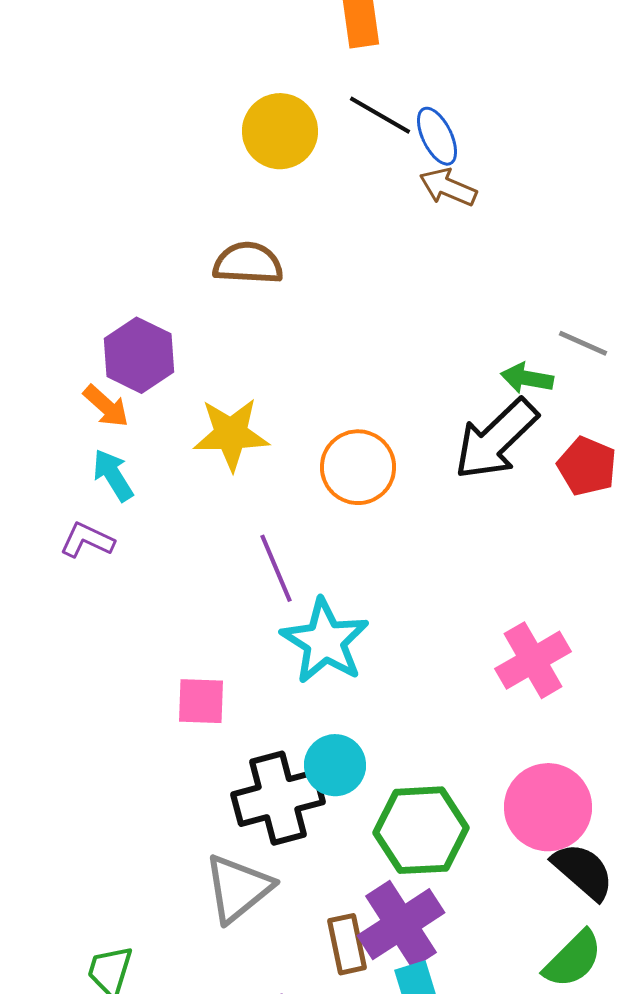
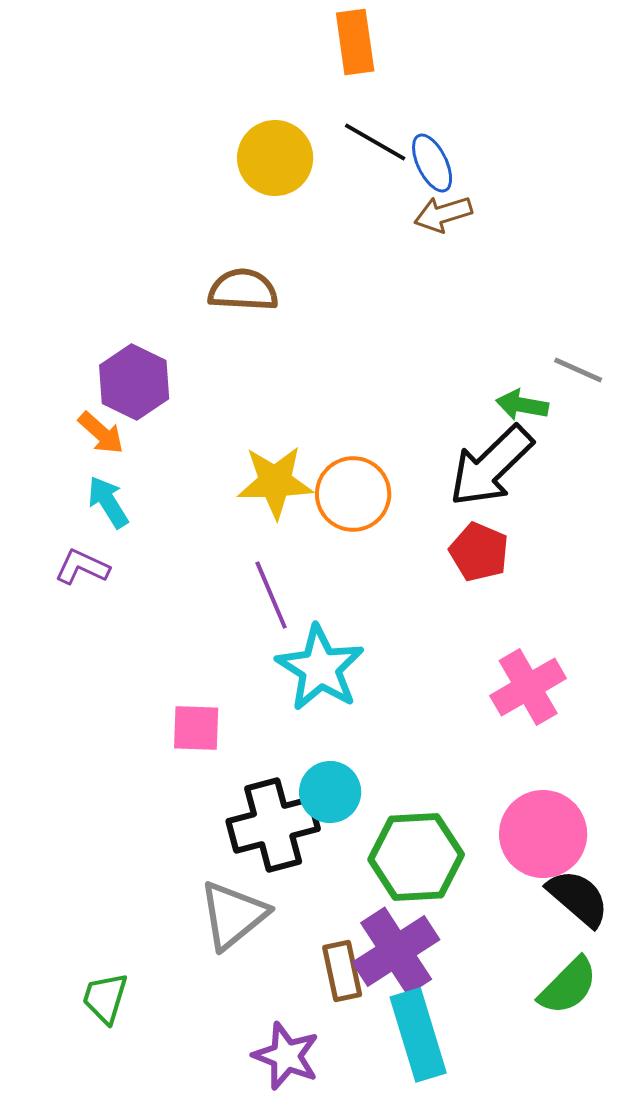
brown arrow: (448, 187) -> (443, 214), turned -40
yellow star: (231, 434) -> (275, 482), moved
red pentagon: (587, 466) -> (479, 552), moved

